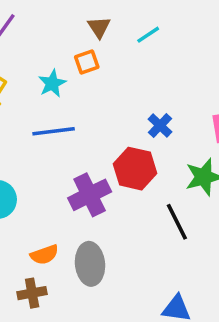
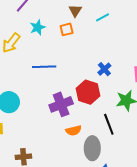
cyan star: (52, 83) -> (38, 27), moved
orange semicircle: (44, 255) -> (74, 130), moved
gray ellipse: (90, 264) -> (92, 148), moved

